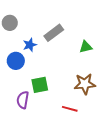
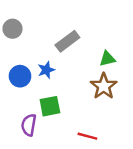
blue star: (30, 45) -> (46, 70), moved
brown star: (85, 84) -> (104, 86), moved, turned -30

